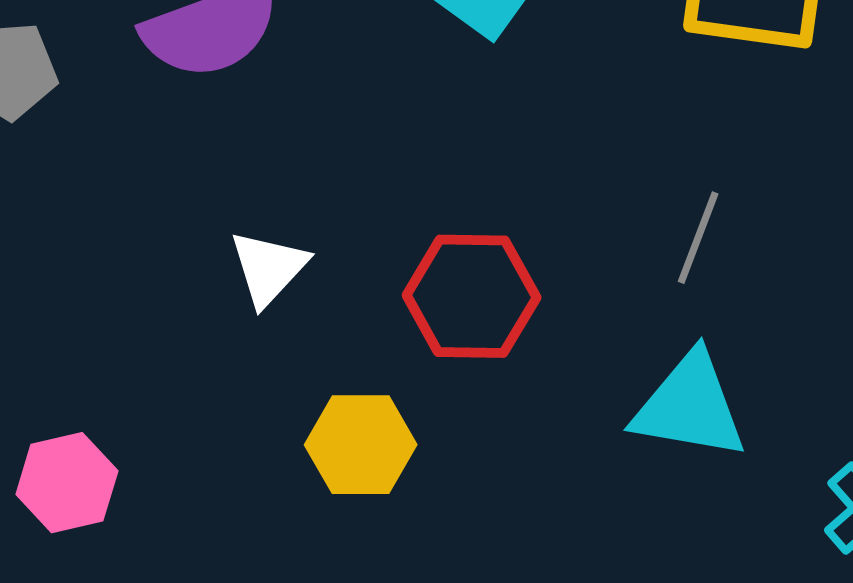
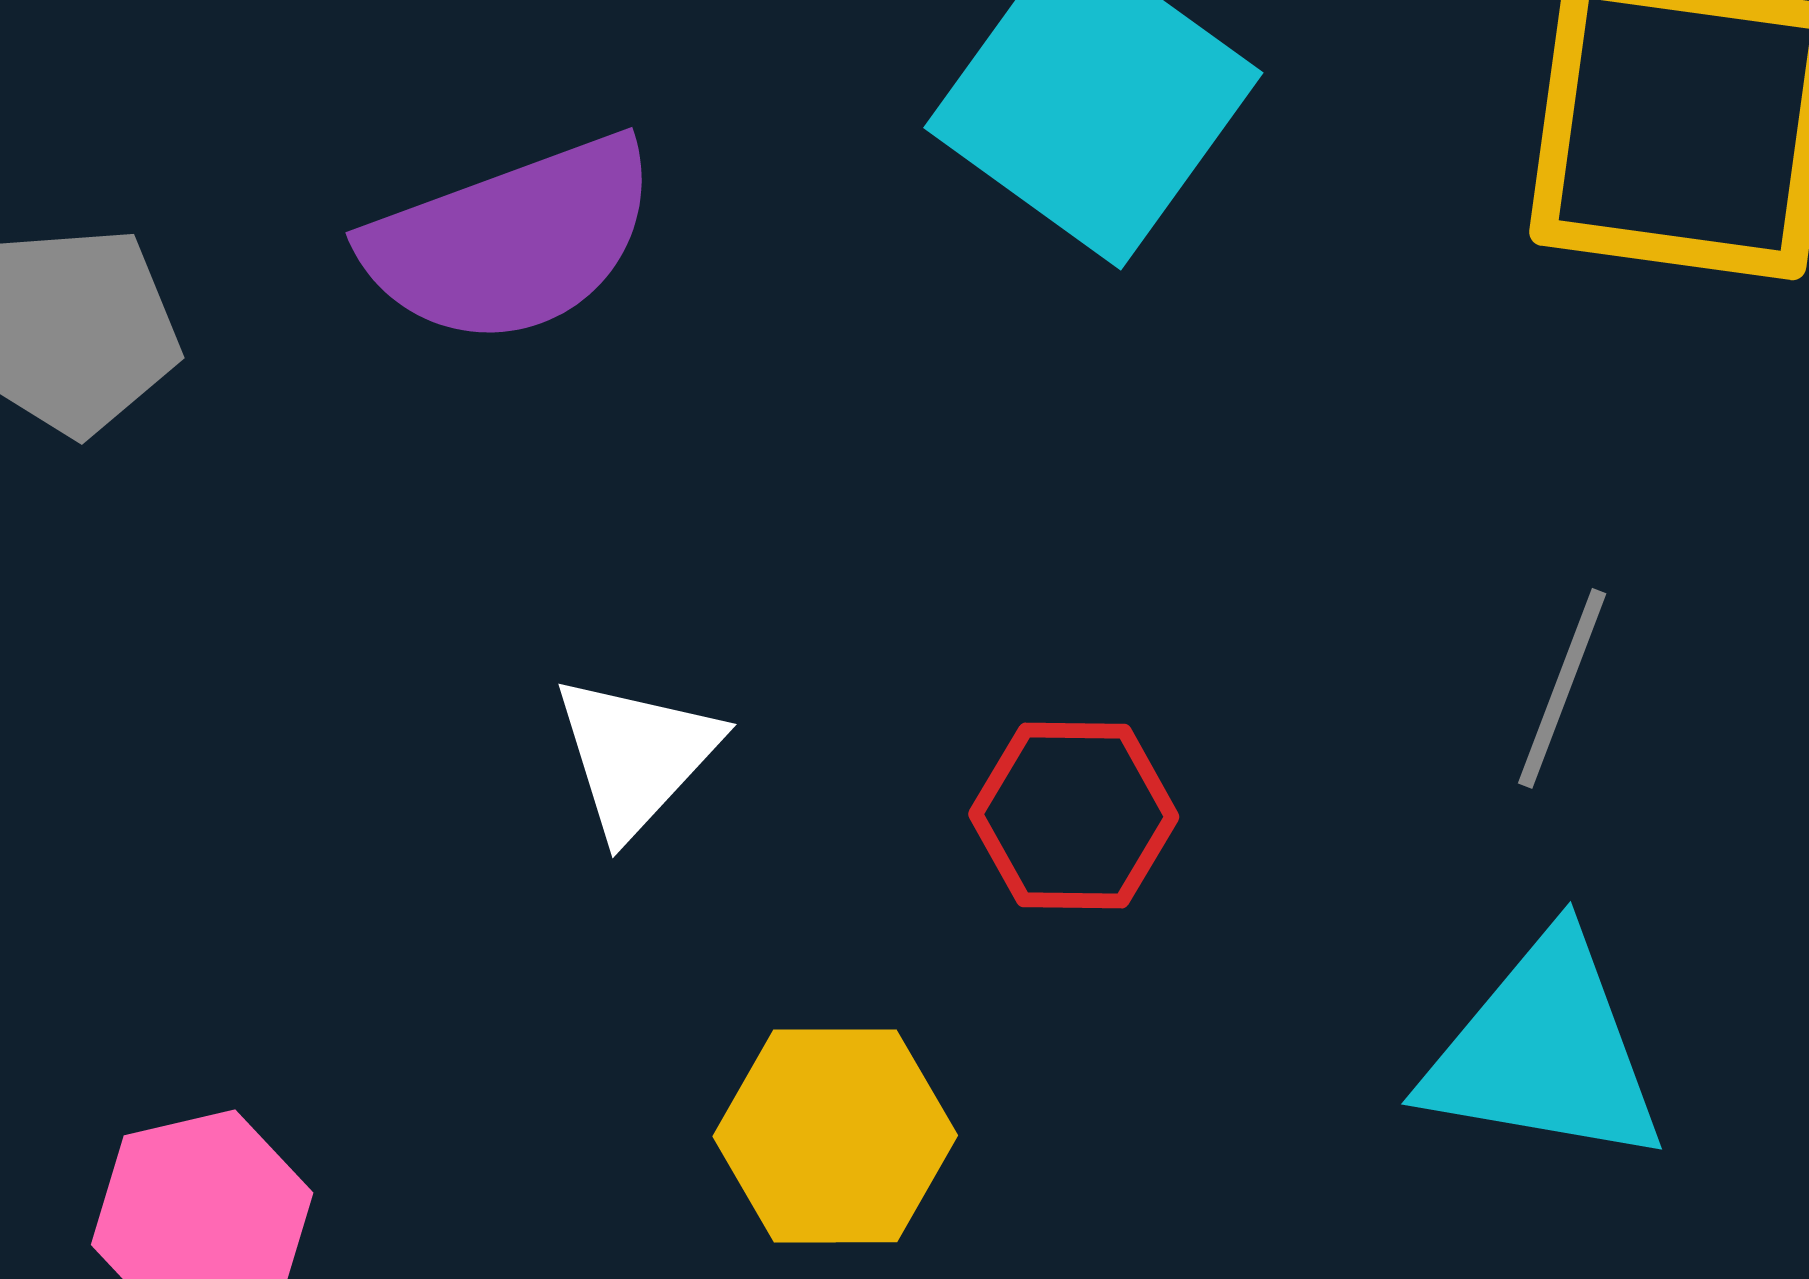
red hexagon: (472, 296) -> (1074, 816), size x0.7

